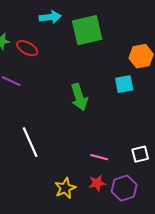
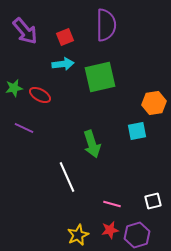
white line: (30, 142) -> (67, 177), moved

